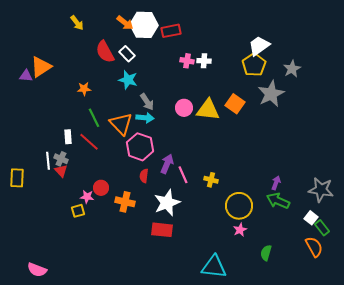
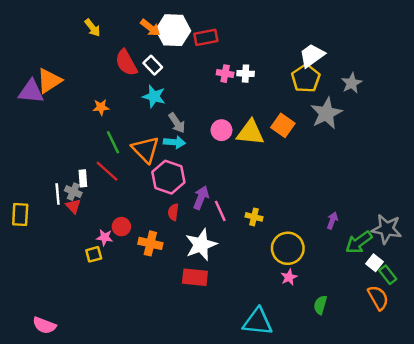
purple triangle: (26, 76) -> (31, 92), size x1.6
white rectangle: (68, 137) -> (83, 178), moved
green arrow: (278, 201) -> (359, 242), moved, turned -60

